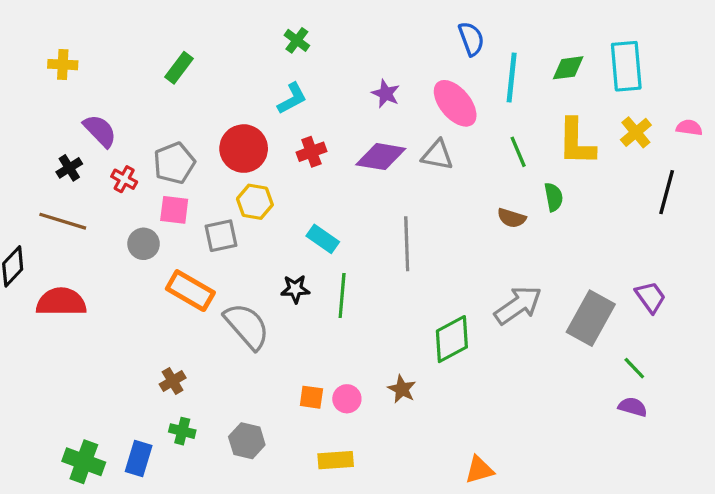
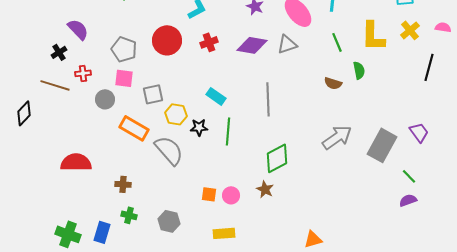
gray triangle: (437, 155) -> (287, 44), turned -30
gray pentagon: (174, 163) -> (124, 49), turned -30
red cross: (124, 179) -> (83, 73), moved, turned -35
yellow hexagon: (255, 202) -> (176, 114), moved
red semicircle: (61, 302) -> (76, 162), moved
green diamond: (452, 339) -> (277, 158), moved
brown cross: (173, 381) -> (123, 184), turned 35
purple semicircle: (633, 407) -> (408, 200), turned -36

